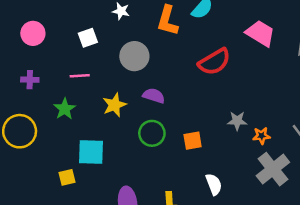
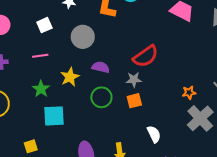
red semicircle: (214, 62) -> (146, 56), moved
green star: (65, 109) -> (41, 89), moved
gray star: (237, 121) -> (134, 80), moved
yellow square: (67, 177) -> (31, 146), moved

